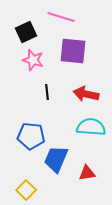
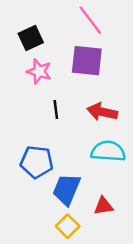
pink line: (61, 17) -> (90, 20), moved, turned 36
yellow square: (26, 190) -> (68, 226), moved

